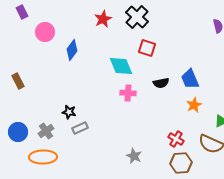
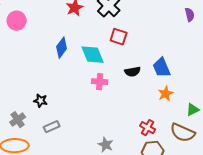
blue diamond: (72, 50) -> (62, 48), moved
gray rectangle: (80, 128) -> (52, 127), moved

